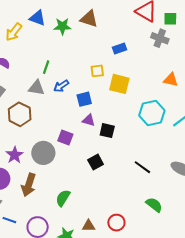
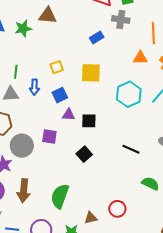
blue rectangle: (119, 48) -> (97, 38), moved
yellow square: (97, 71) -> (57, 67), moved
blue arrow: (61, 86) -> (34, 87), turned -42
gray circle: (43, 153) -> (22, 146), moved
green semicircle: (63, 198) -> (60, 196), size x1.4

